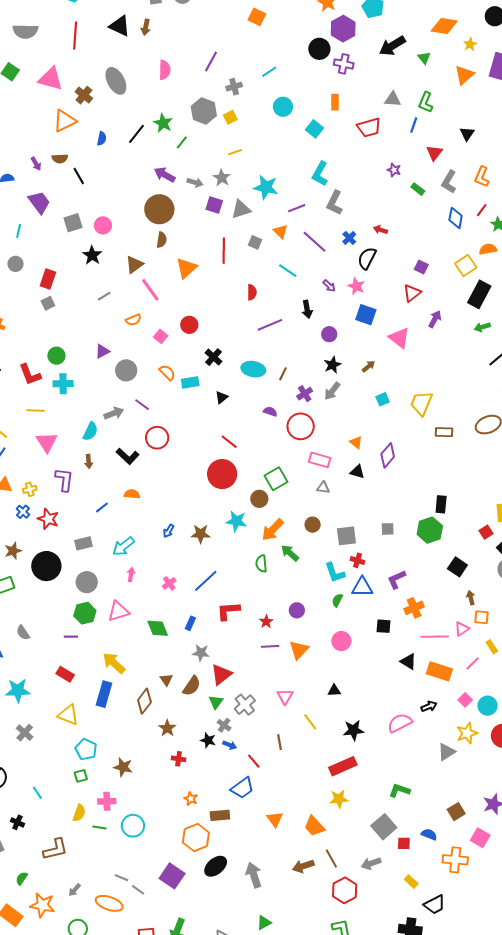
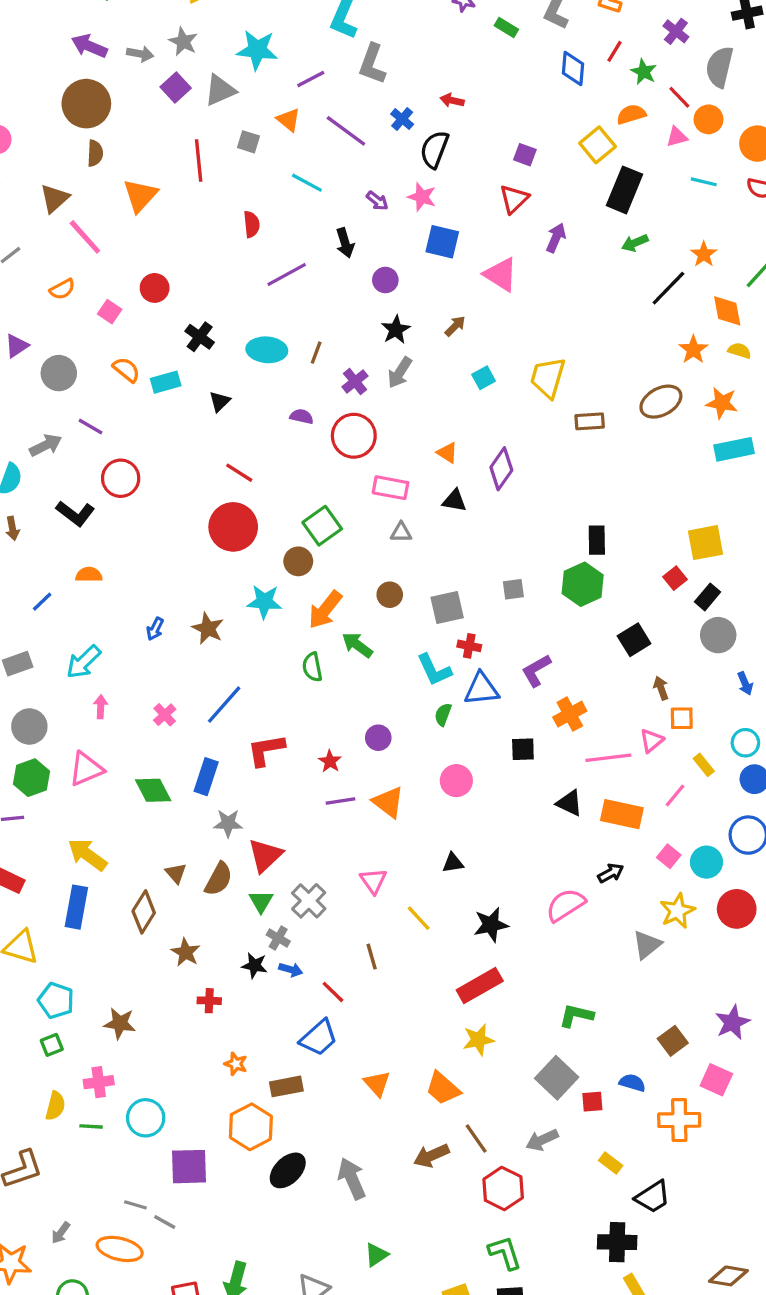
purple square: (214, 205) -> (176, 88), turned 36
brown star: (201, 534) -> (208, 628), turned 30
black square: (457, 567) -> (634, 640), turned 30
blue rectangle: (190, 623) -> (206, 777), size x1.5
orange triangle: (299, 650) -> (388, 802), turned -30
purple square: (172, 876) -> (189, 1167), moved, turned -30

